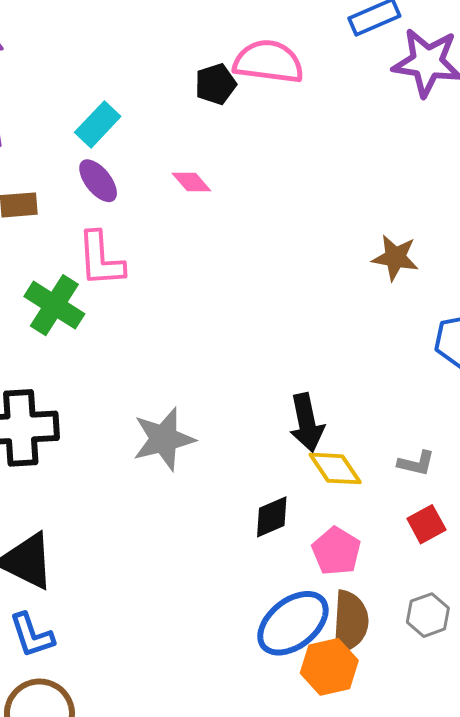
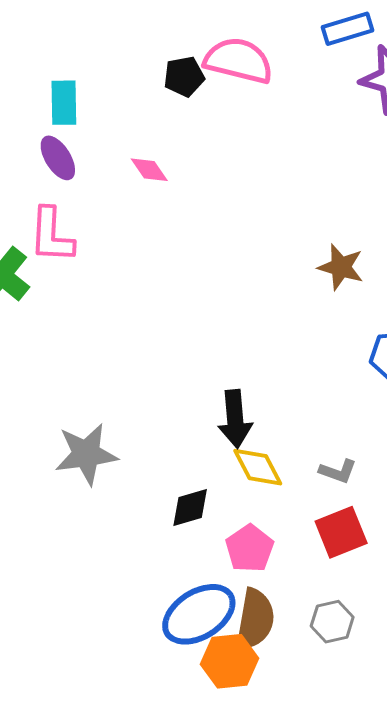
cyan rectangle: (98, 124) -> (64, 103), turned -51
gray star: (164, 439) -> (86, 454), moved
red square: (426, 524) -> (341, 532), size x1.4

